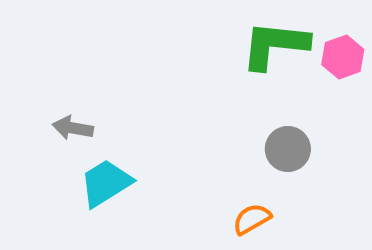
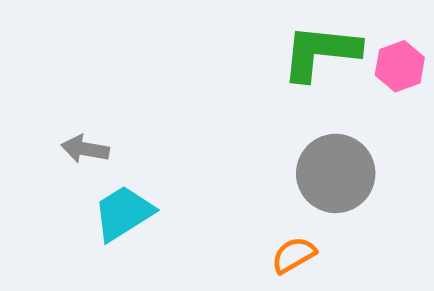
gray circle: (288, 149) -> (336, 173), size x1.5

